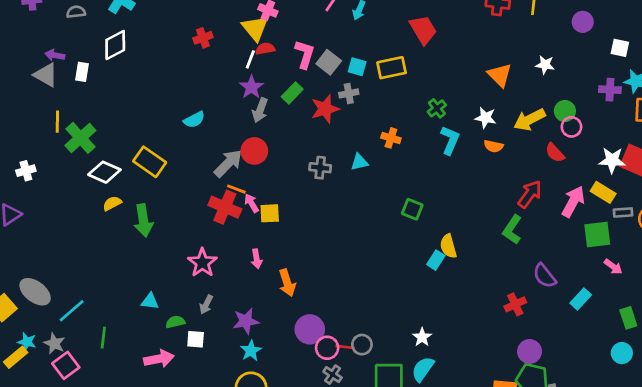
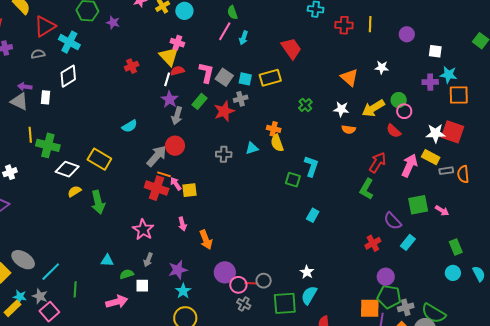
green cross: (80, 138) -> (48, 145), turned -30
cyan L-shape: (450, 140) -> (311, 166), moved
green square: (597, 235) -> (418, 205), moved
yellow semicircle: (448, 246) -> (277, 143), moved
cyan rectangle: (581, 299) -> (408, 242), moved

